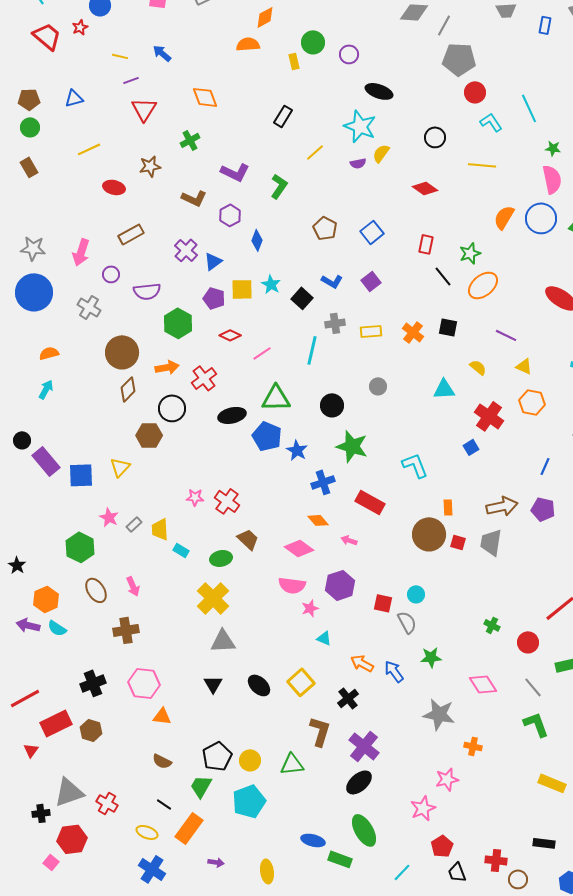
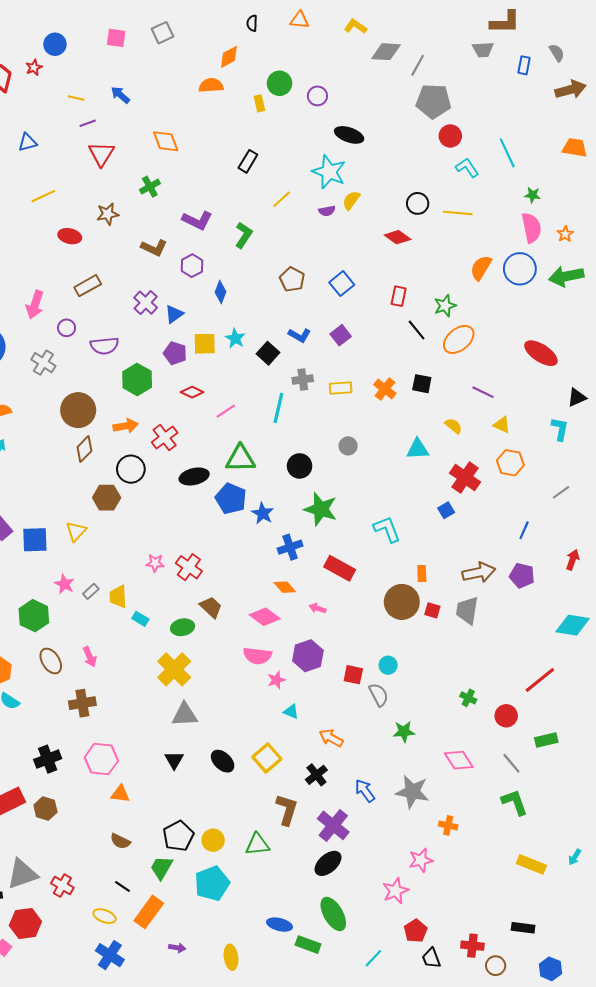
black circle: (435, 137) -> (418, 203), moved
blue arrow: (394, 671) -> (365, 791), moved

